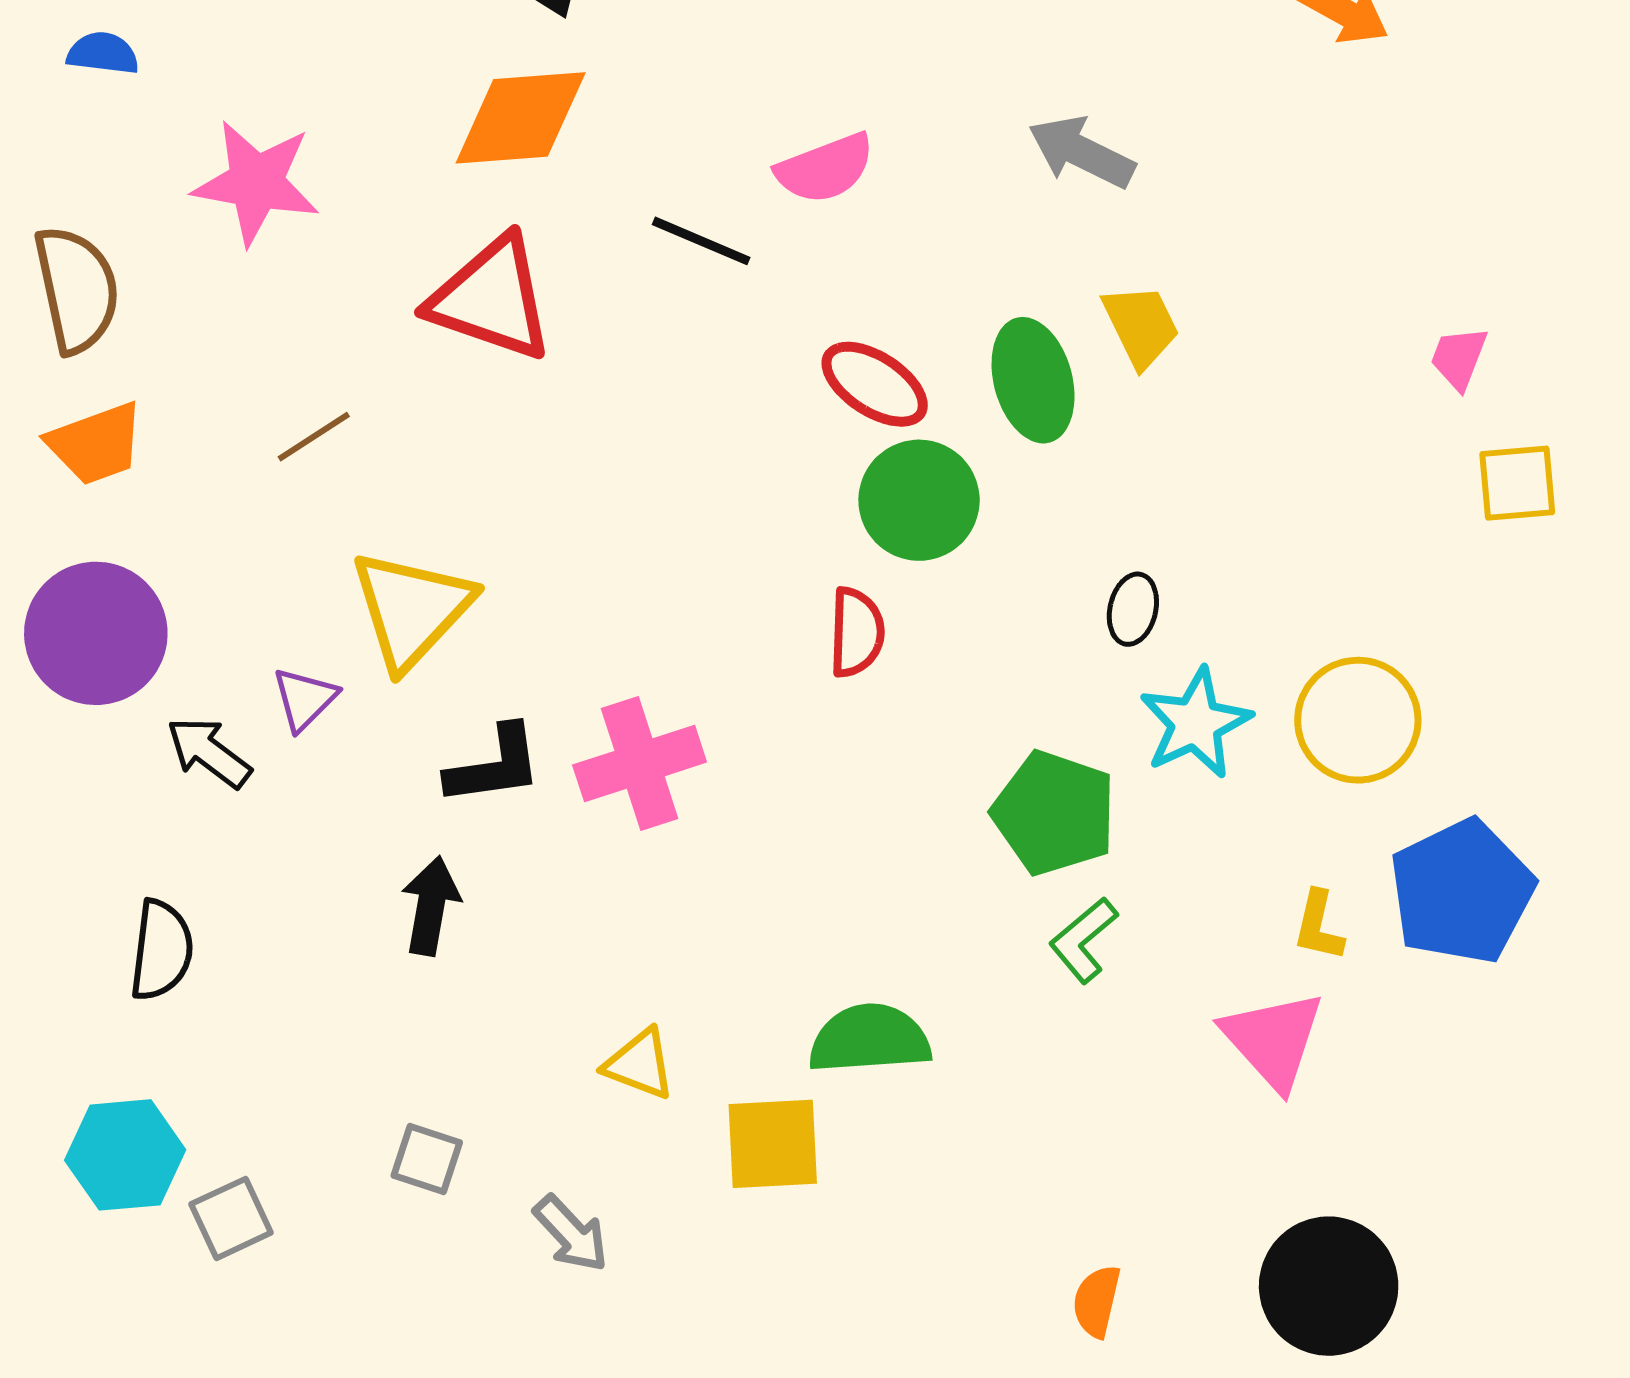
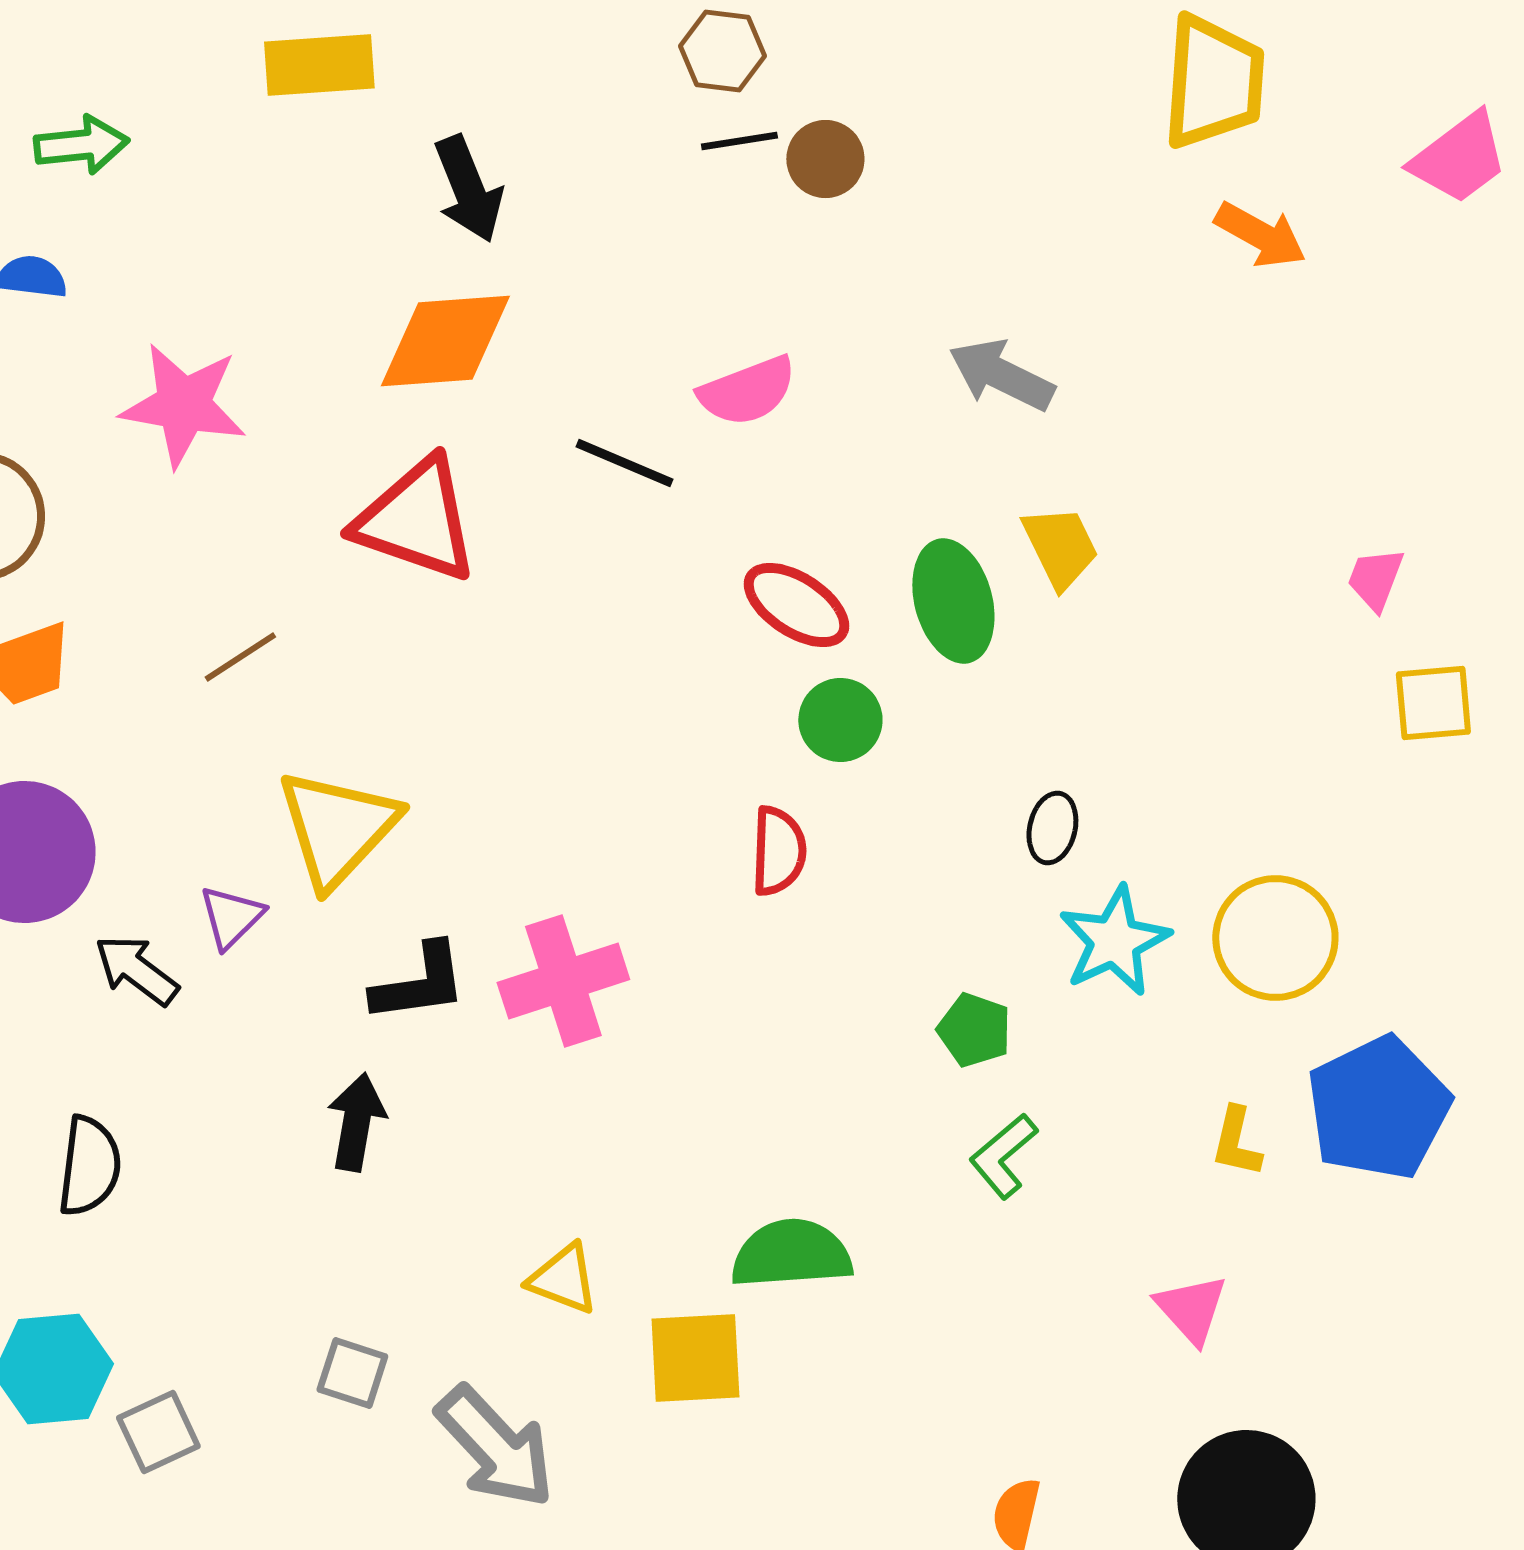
green circle: (919, 500) -> (840, 720), size x0.7
green pentagon: (1054, 813) -> (974, 1030), size x0.6
pink triangle: (1273, 1040) -> (1191, 1309), moved, size x0.7
gray arrow: (571, 1234) -> (495, 1447), size x1.6

